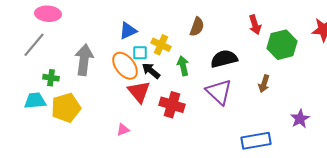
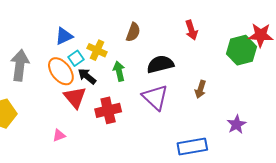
green hexagon: (282, 45) -> (242, 50), moved
cyan square: (140, 53) -> (76, 58), turned -35
red cross: (172, 105) -> (108, 110), turned -30

